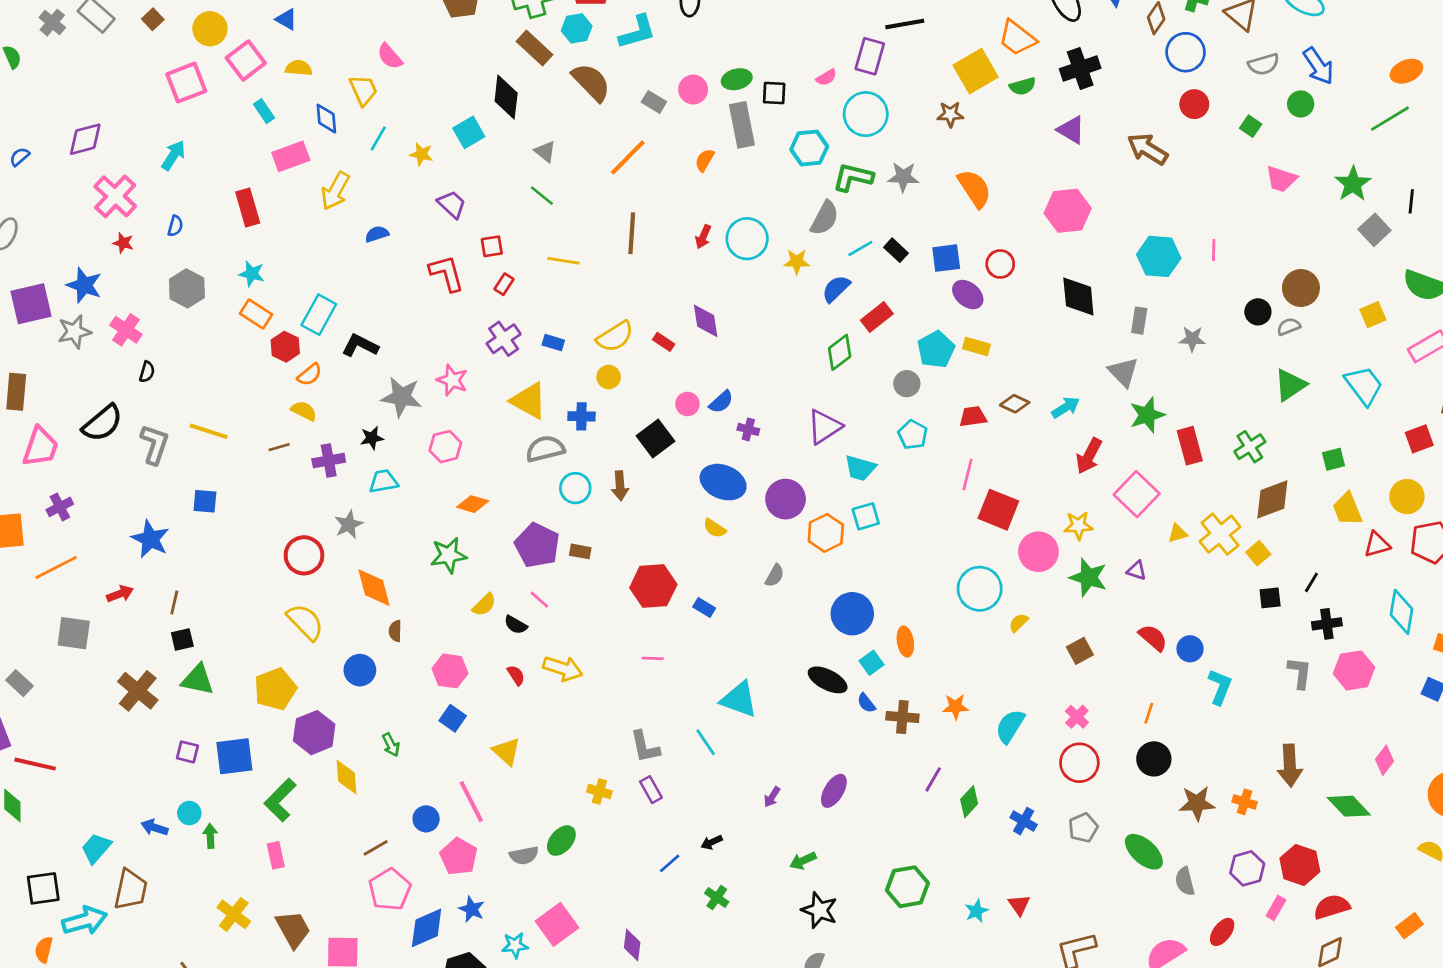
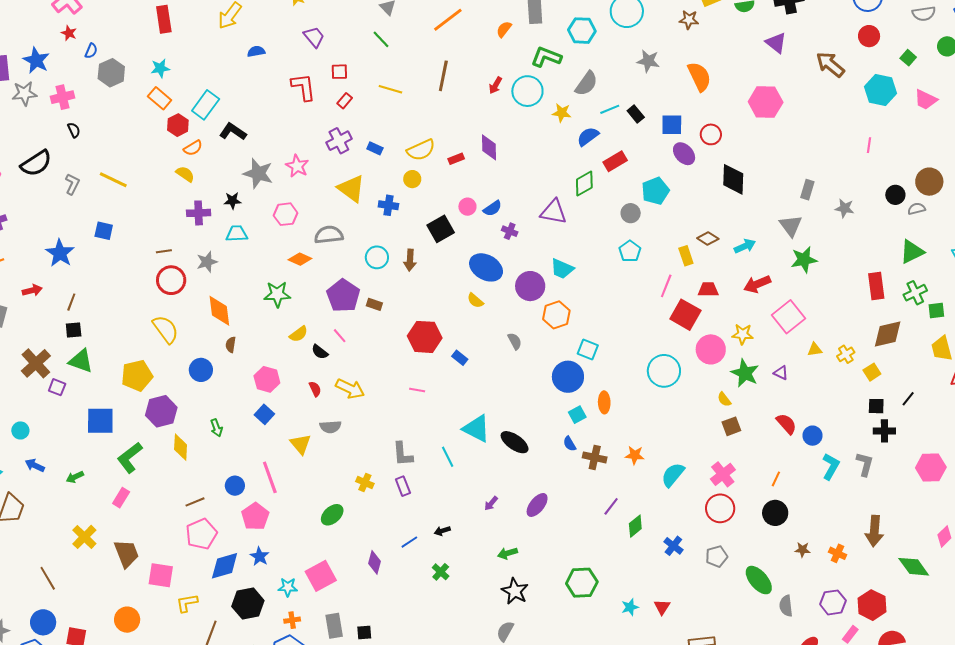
green L-shape: (853, 177) -> (546, 57), moved
blue semicircle: (175, 226) -> (91, 51), moved
cyan hexagon: (1159, 256) -> (880, 90), moved
cyan star: (252, 274) -> (160, 68), turned -30
black diamond: (1078, 296) -> (733, 179), moved
pink cross: (126, 330) -> (63, 97), turned 35
red rectangle: (664, 342) -> (456, 159), turned -63
yellow rectangle: (977, 346) -> (686, 256), moved, turned 48
black semicircle: (147, 372) -> (74, 130), turned -49
red trapezoid: (973, 417) -> (708, 289), moved
purple triangle: (824, 427) -> (554, 212), moved, turned 36
gray L-shape: (155, 444) -> (72, 184), size x0.7
red rectangle: (1190, 446) -> (876, 286), moved
brown line: (279, 447) -> (164, 251), moved
green cross: (1250, 447) -> (915, 293), moved
gray semicircle: (545, 449) -> (329, 235), moved
red arrow: (1089, 456) -> (757, 284), turned 32
cyan trapezoid: (860, 468) -> (562, 269), moved
cyan square: (866, 516) -> (588, 350), moved, turned 30
yellow cross: (1220, 534) -> (846, 354), size x0.6
gray semicircle: (775, 576) -> (515, 341), turned -66
yellow semicircle: (1019, 623) -> (724, 399), moved, turned -91
black cross: (1327, 624) -> (884, 431), moved
gray L-shape: (1300, 673) -> (865, 464), moved
black ellipse: (828, 680) -> (515, 442), moved
pink cross: (1077, 717) -> (723, 474), size x1.4
purple square: (187, 752) -> (57, 387), moved
brown star: (1197, 803) -> (802, 550), size x0.6
cyan circle: (189, 813) -> (20, 430), moved
green arrow: (210, 836) -> (75, 477), turned -120
pink rectangle: (276, 855) -> (121, 498), turned 36
gray semicircle: (524, 855) -> (330, 427), moved
purple diamond: (632, 945) -> (375, 562), moved

